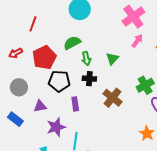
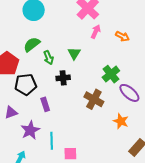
black cross: (89, 79) -> (63, 78), moved
brown cross: (113, 98) -> (94, 99), moved

